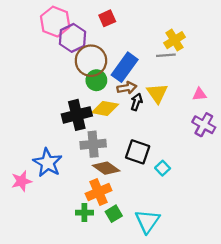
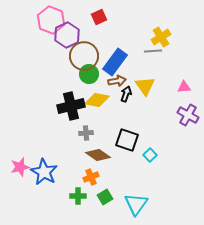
gray cross: (93, 144) -> (86, 133), size x0.6
blue star: (48, 163) -> (44, 172), moved
orange cross: (99, 192) -> (91, 177), size x0.7

